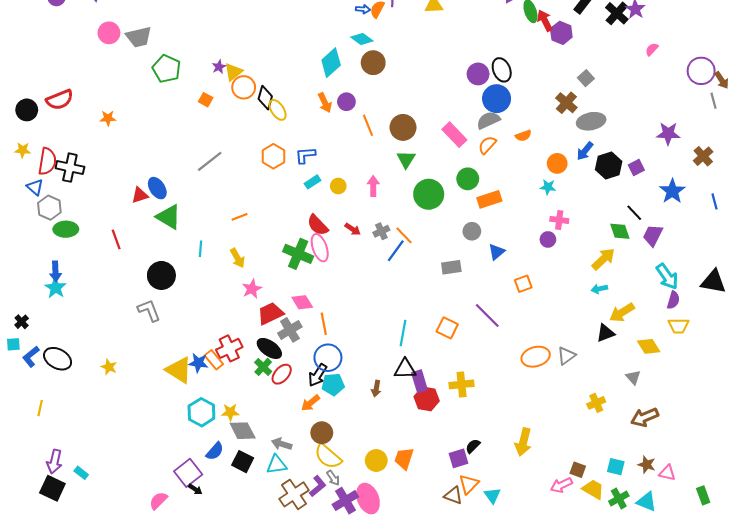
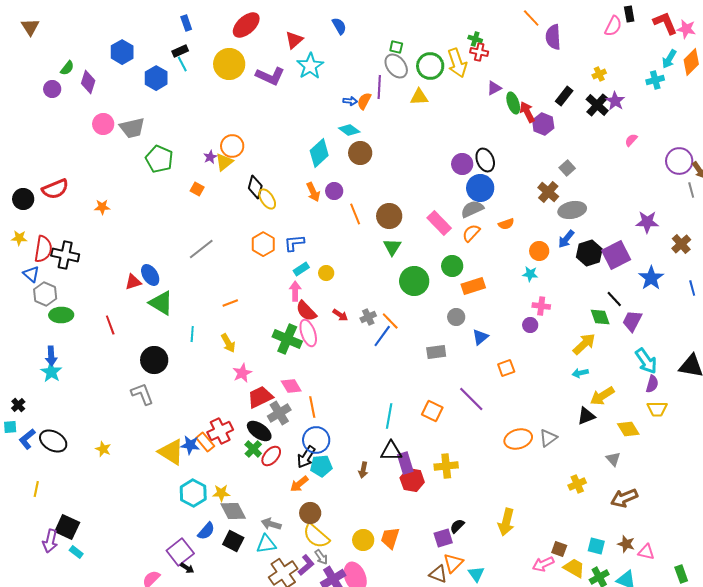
orange circle: (244, 87) -> (232, 146), moved
purple square: (636, 168) -> (616, 255), size x1.8
pink arrow: (373, 186) -> (295, 291), moved
black square: (52, 488) -> (67, 527), moved

